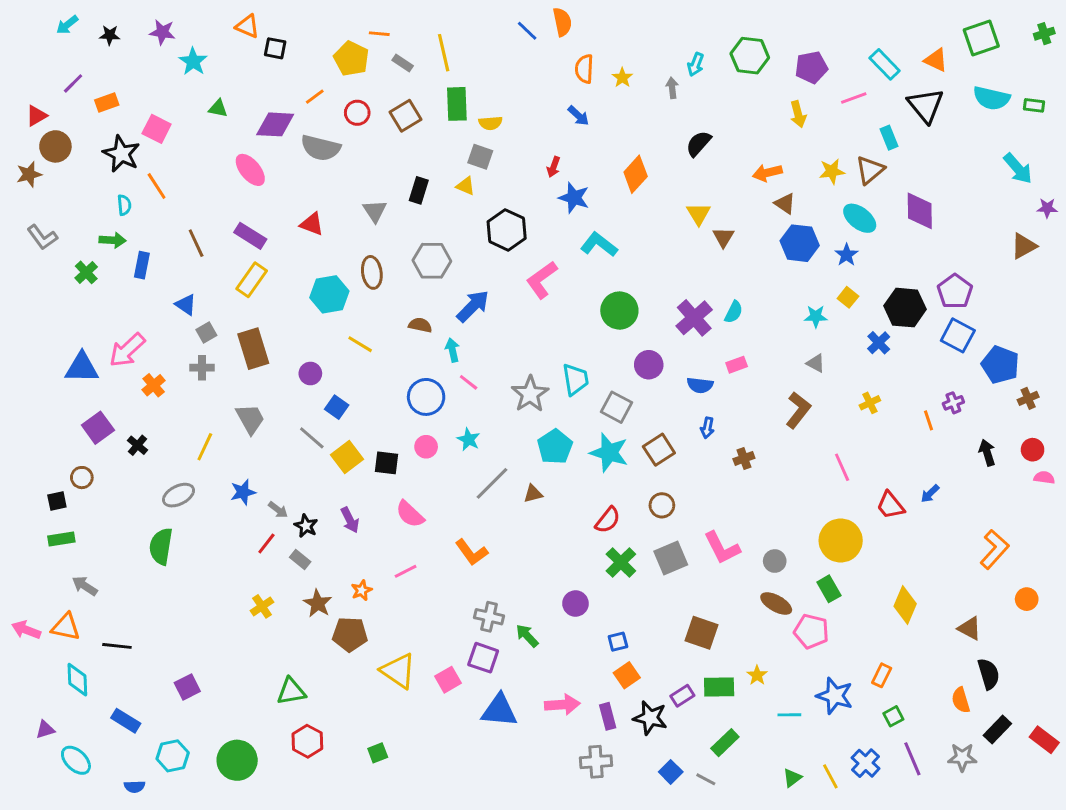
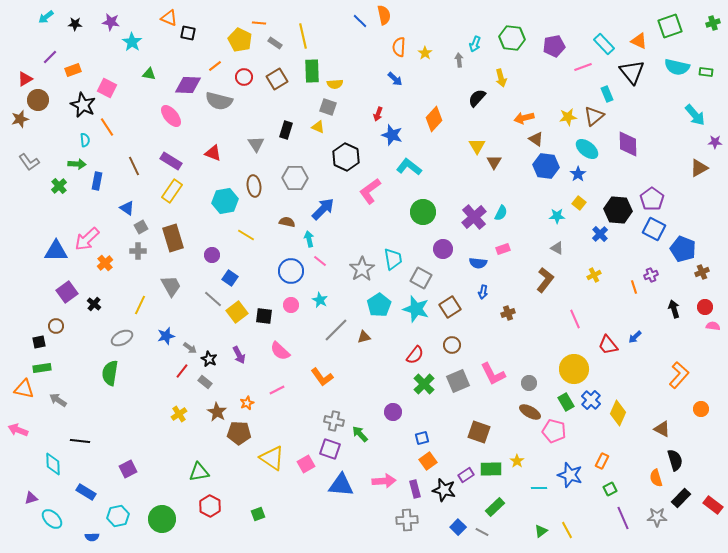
yellow arrow: (798, 114) -> (501, 78), moved
orange triangle: (66, 627) -> (24, 389), moved
blue cross: (866, 763) -> (591, 400), moved

